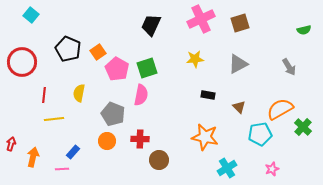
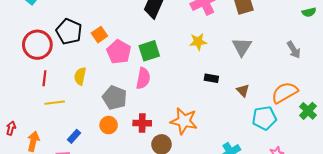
red circle: (22, 62) -> (37, 45), moved
gray triangle: (238, 64) -> (242, 47), turned -30
orange star: (205, 137) -> (184, 121), moved

